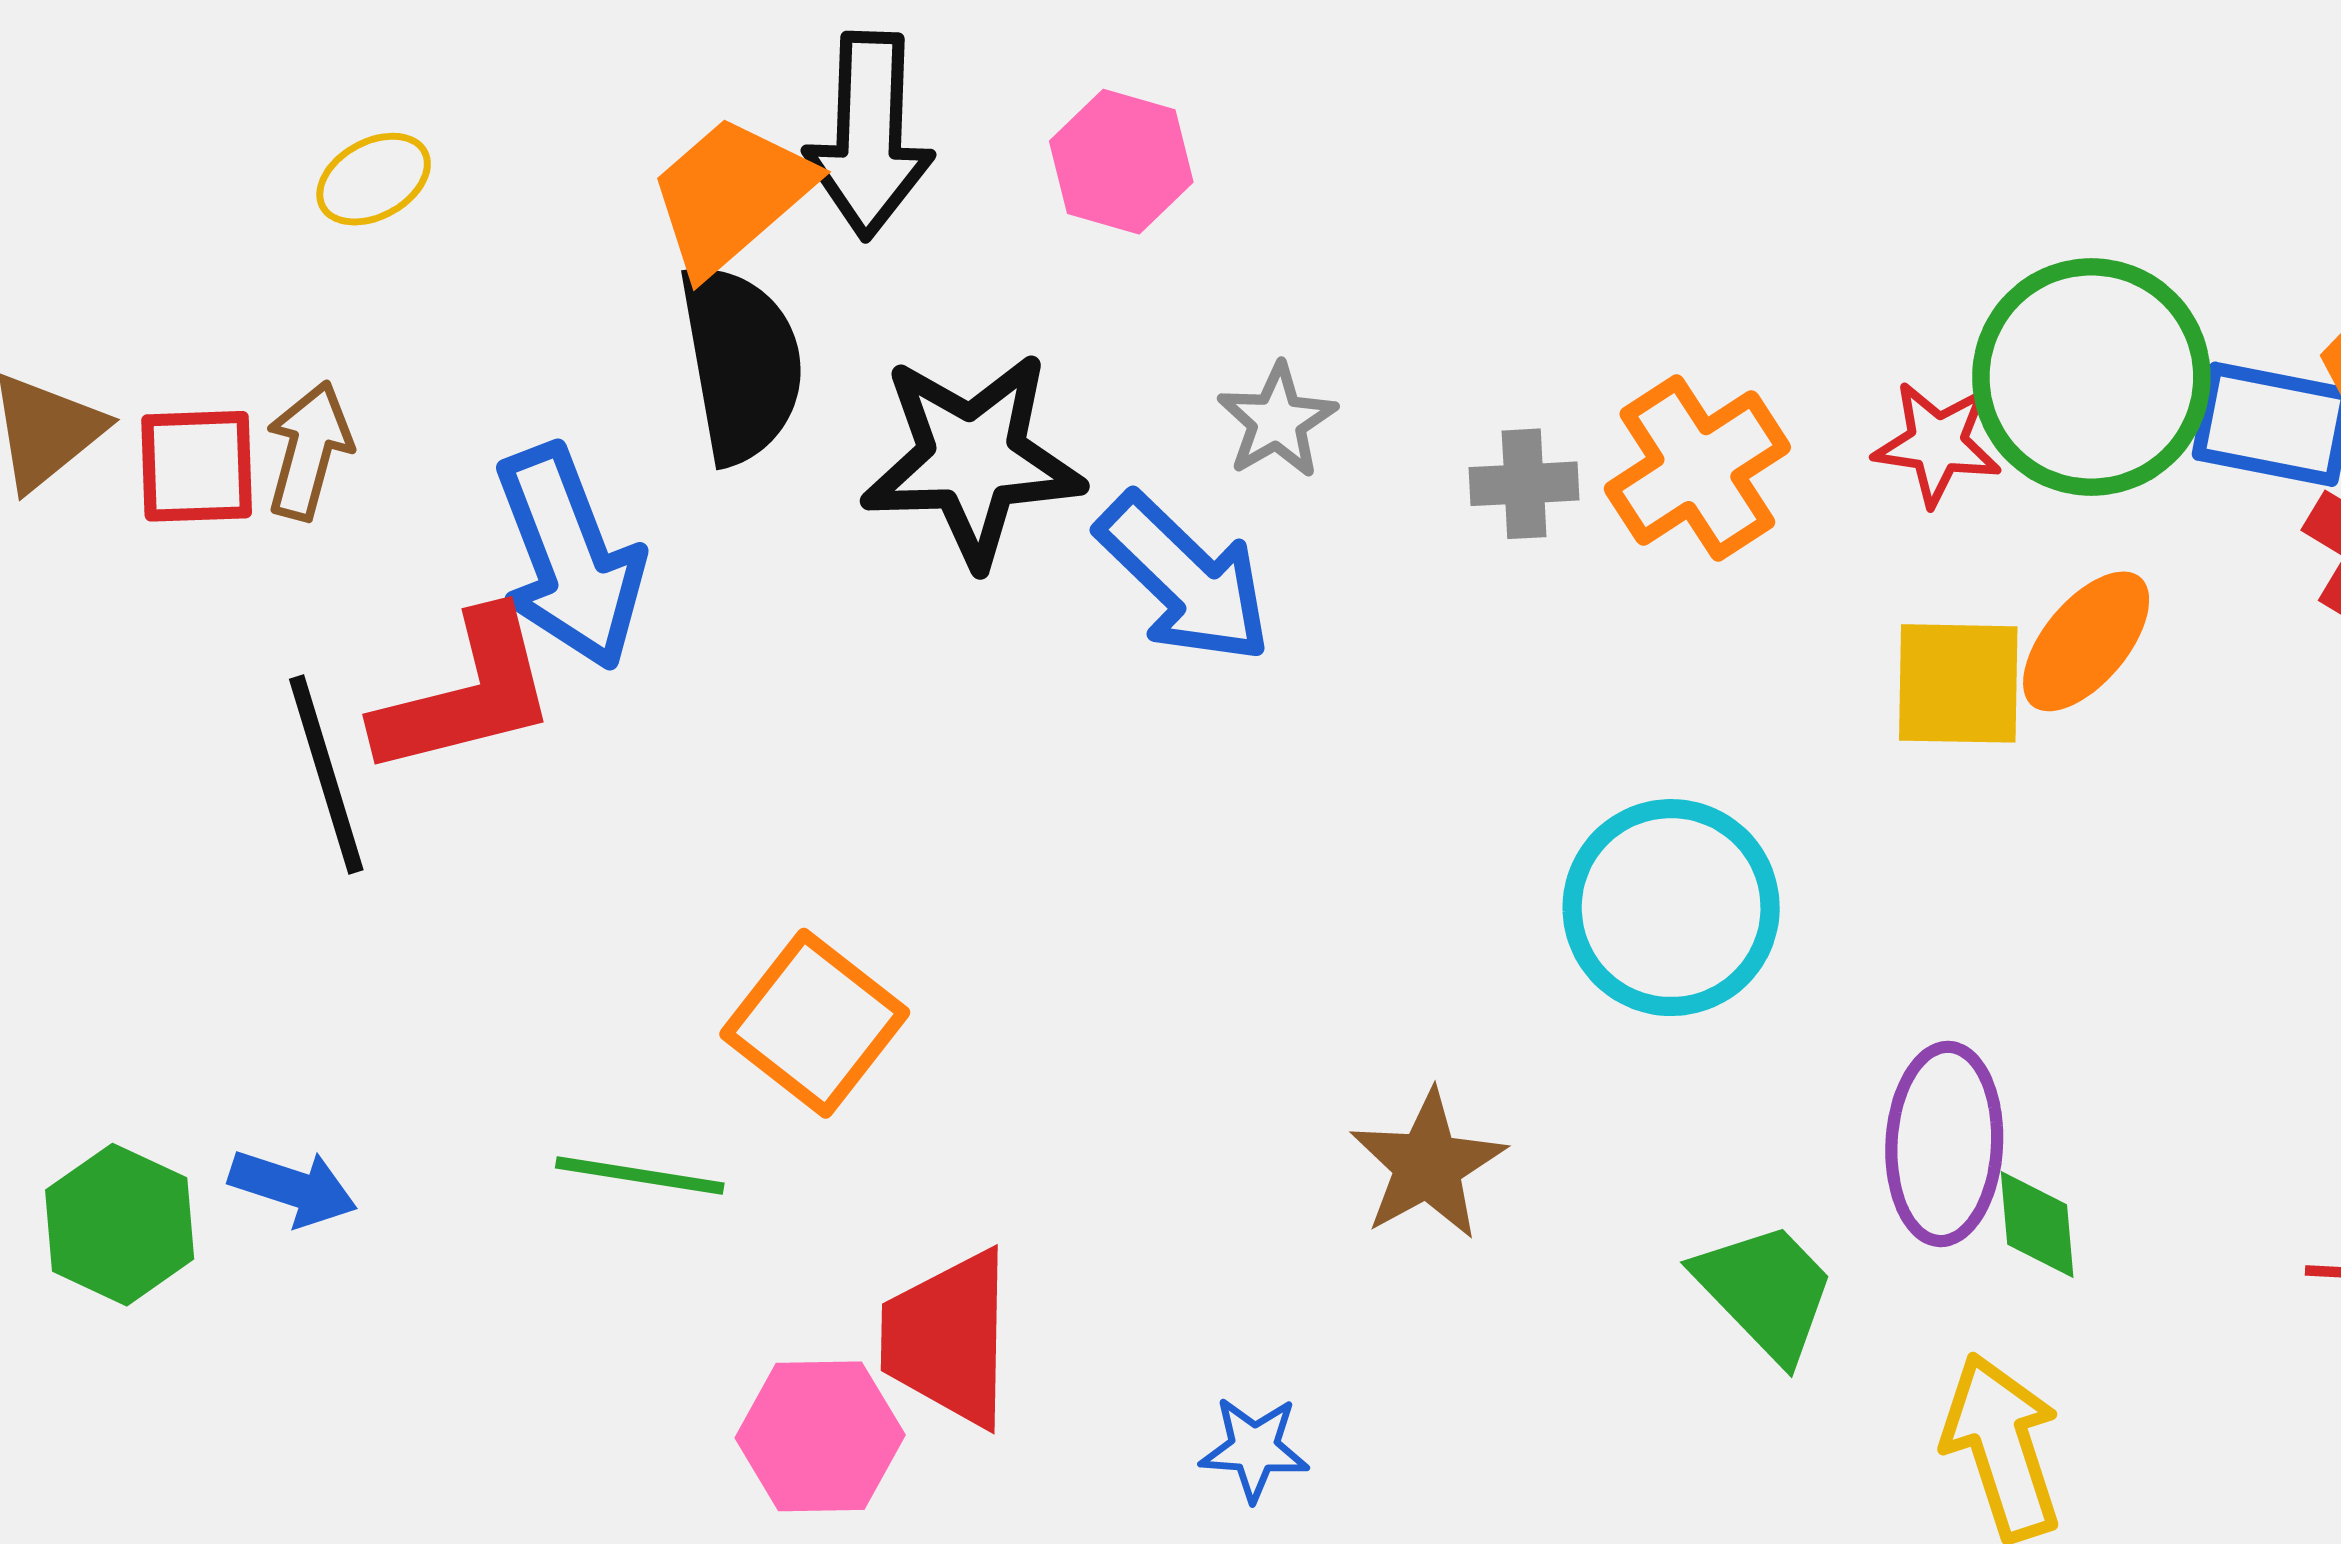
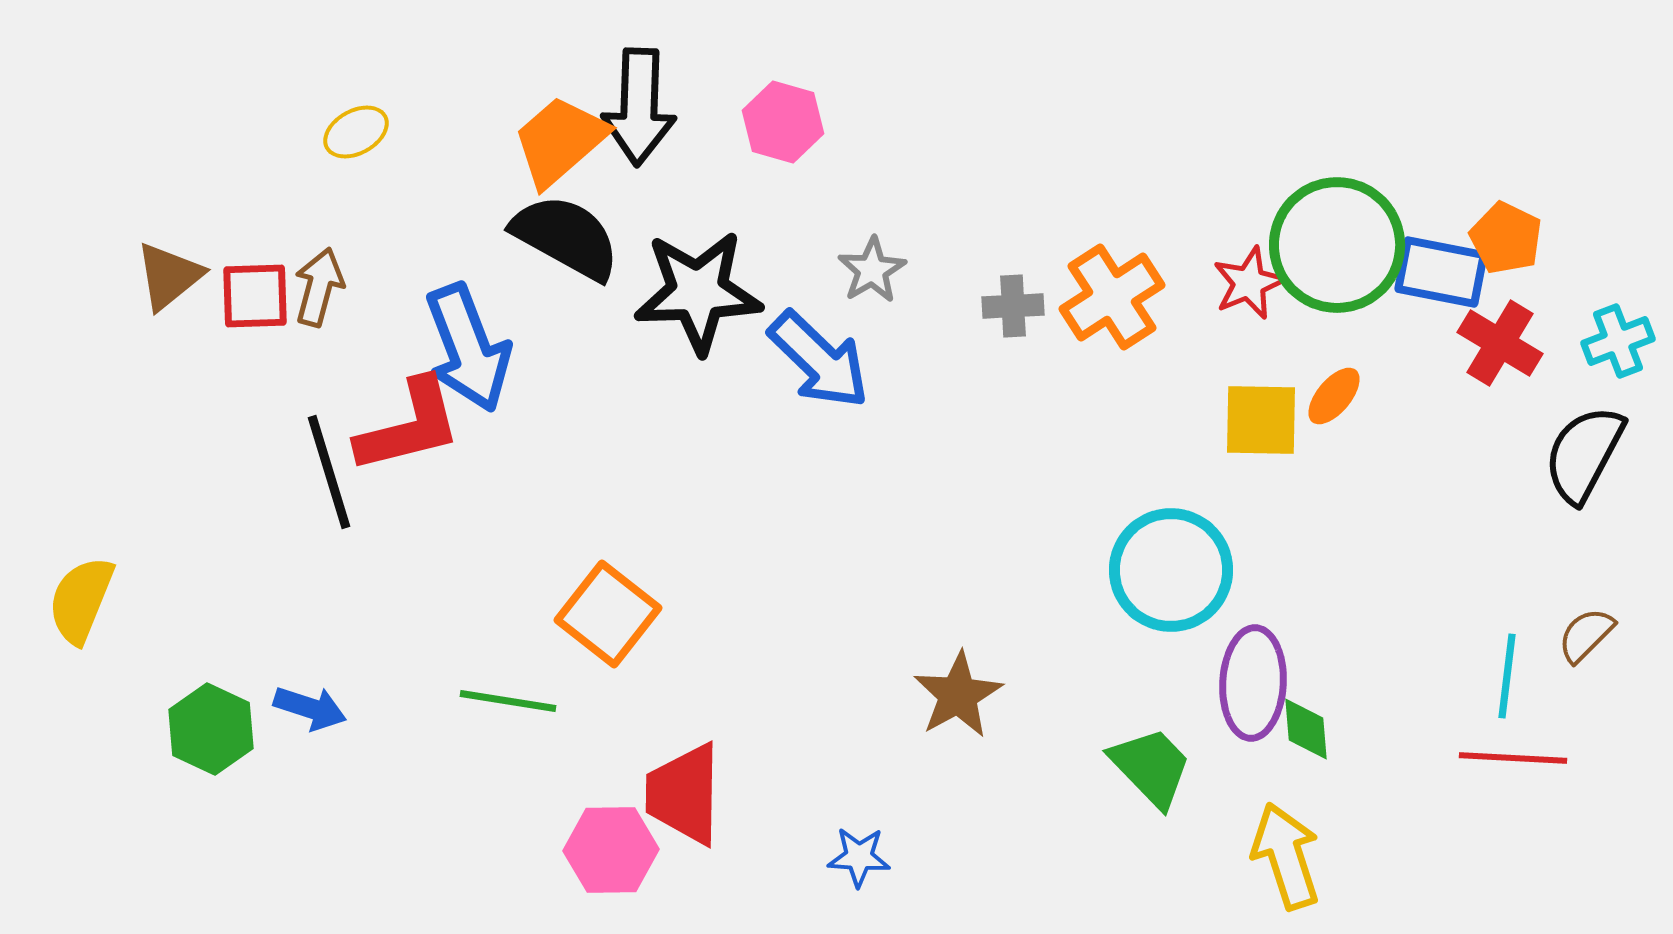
black semicircle: (741, 363) -> (566, 237), turned -51
red star: (1937, 444) -> (1249, 283), turned -30
orange ellipse: (2086, 641) -> (1334, 396), size x0.7
cyan circle: (1671, 908) -> (1171, 570), moved

